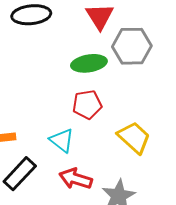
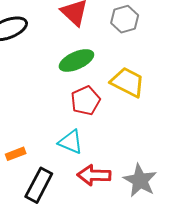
gray hexagon: (132, 46) -> (125, 19), moved, size x0.7
yellow trapezoid: (134, 137) -> (128, 82), moved

